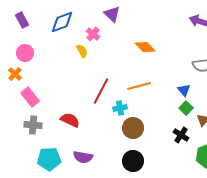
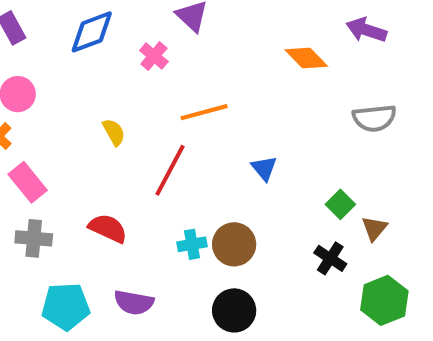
orange diamond: (145, 47) -> (306, 58), moved
yellow semicircle: (82, 51) -> (114, 132), moved
orange line: (139, 86) -> (204, 112), moved
blue triangle: (184, 90) -> (264, 168), moved
cyan cross: (120, 108) -> (192, 244), moved

